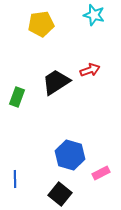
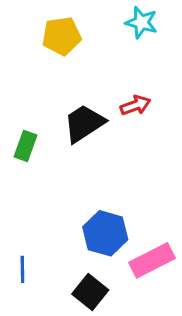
pink rectangle: (101, 173) -> (152, 260), size x1.6

